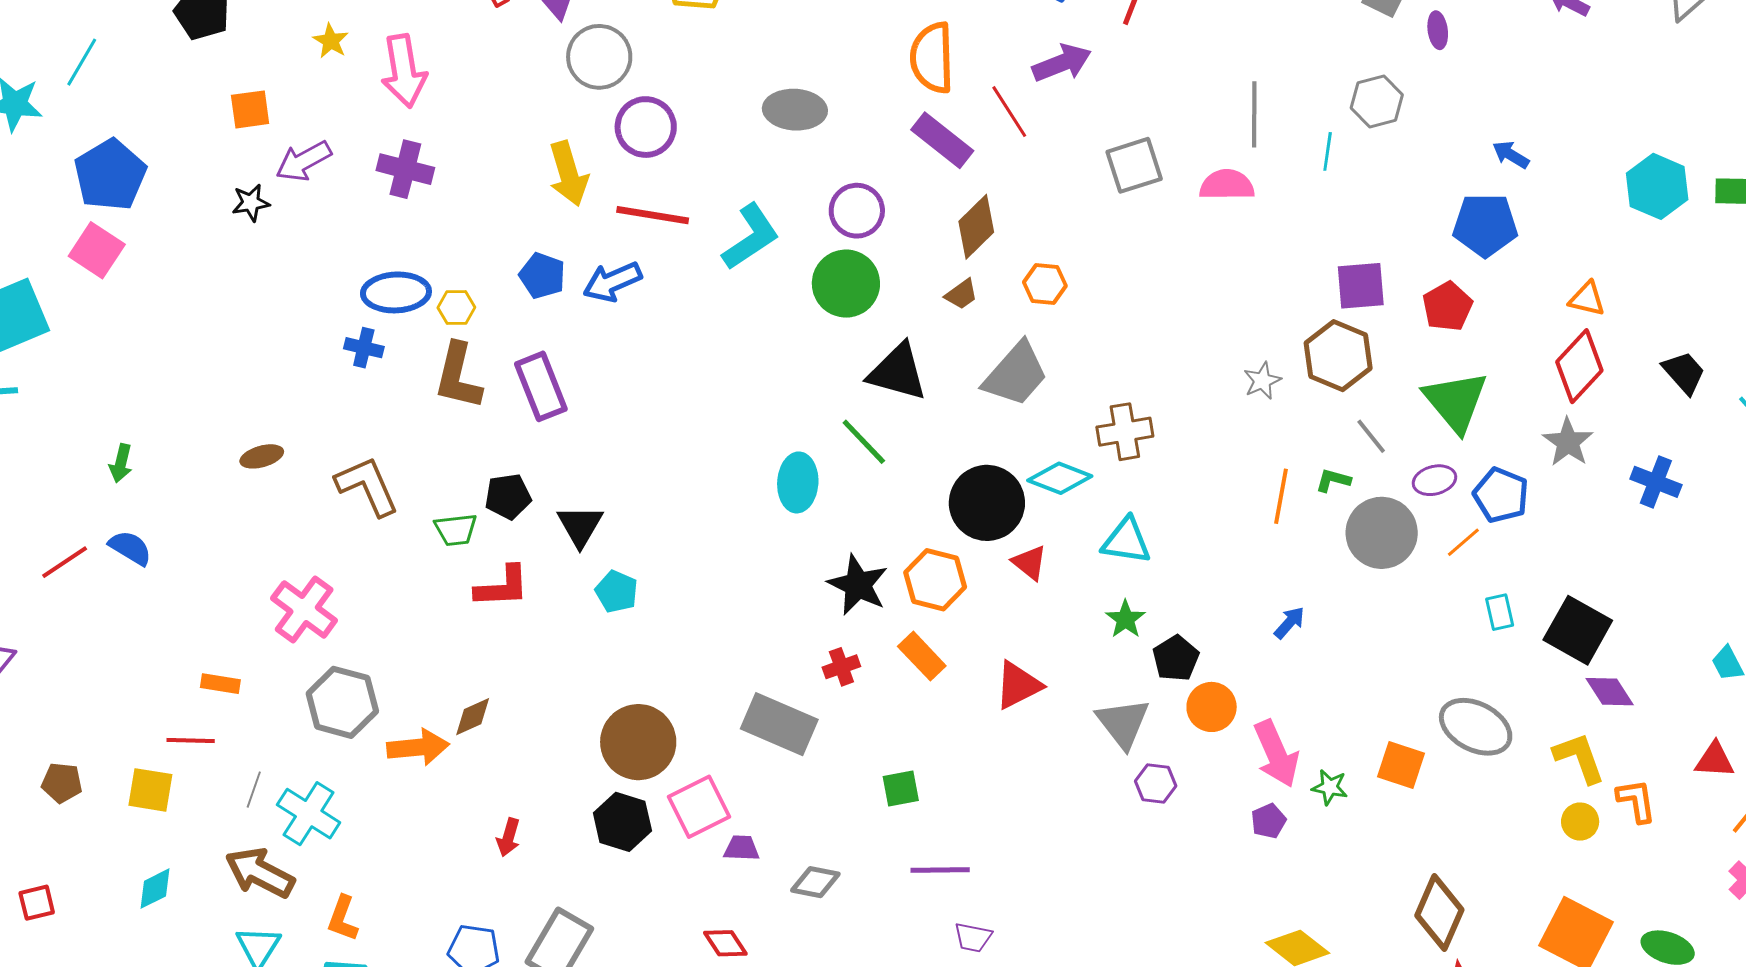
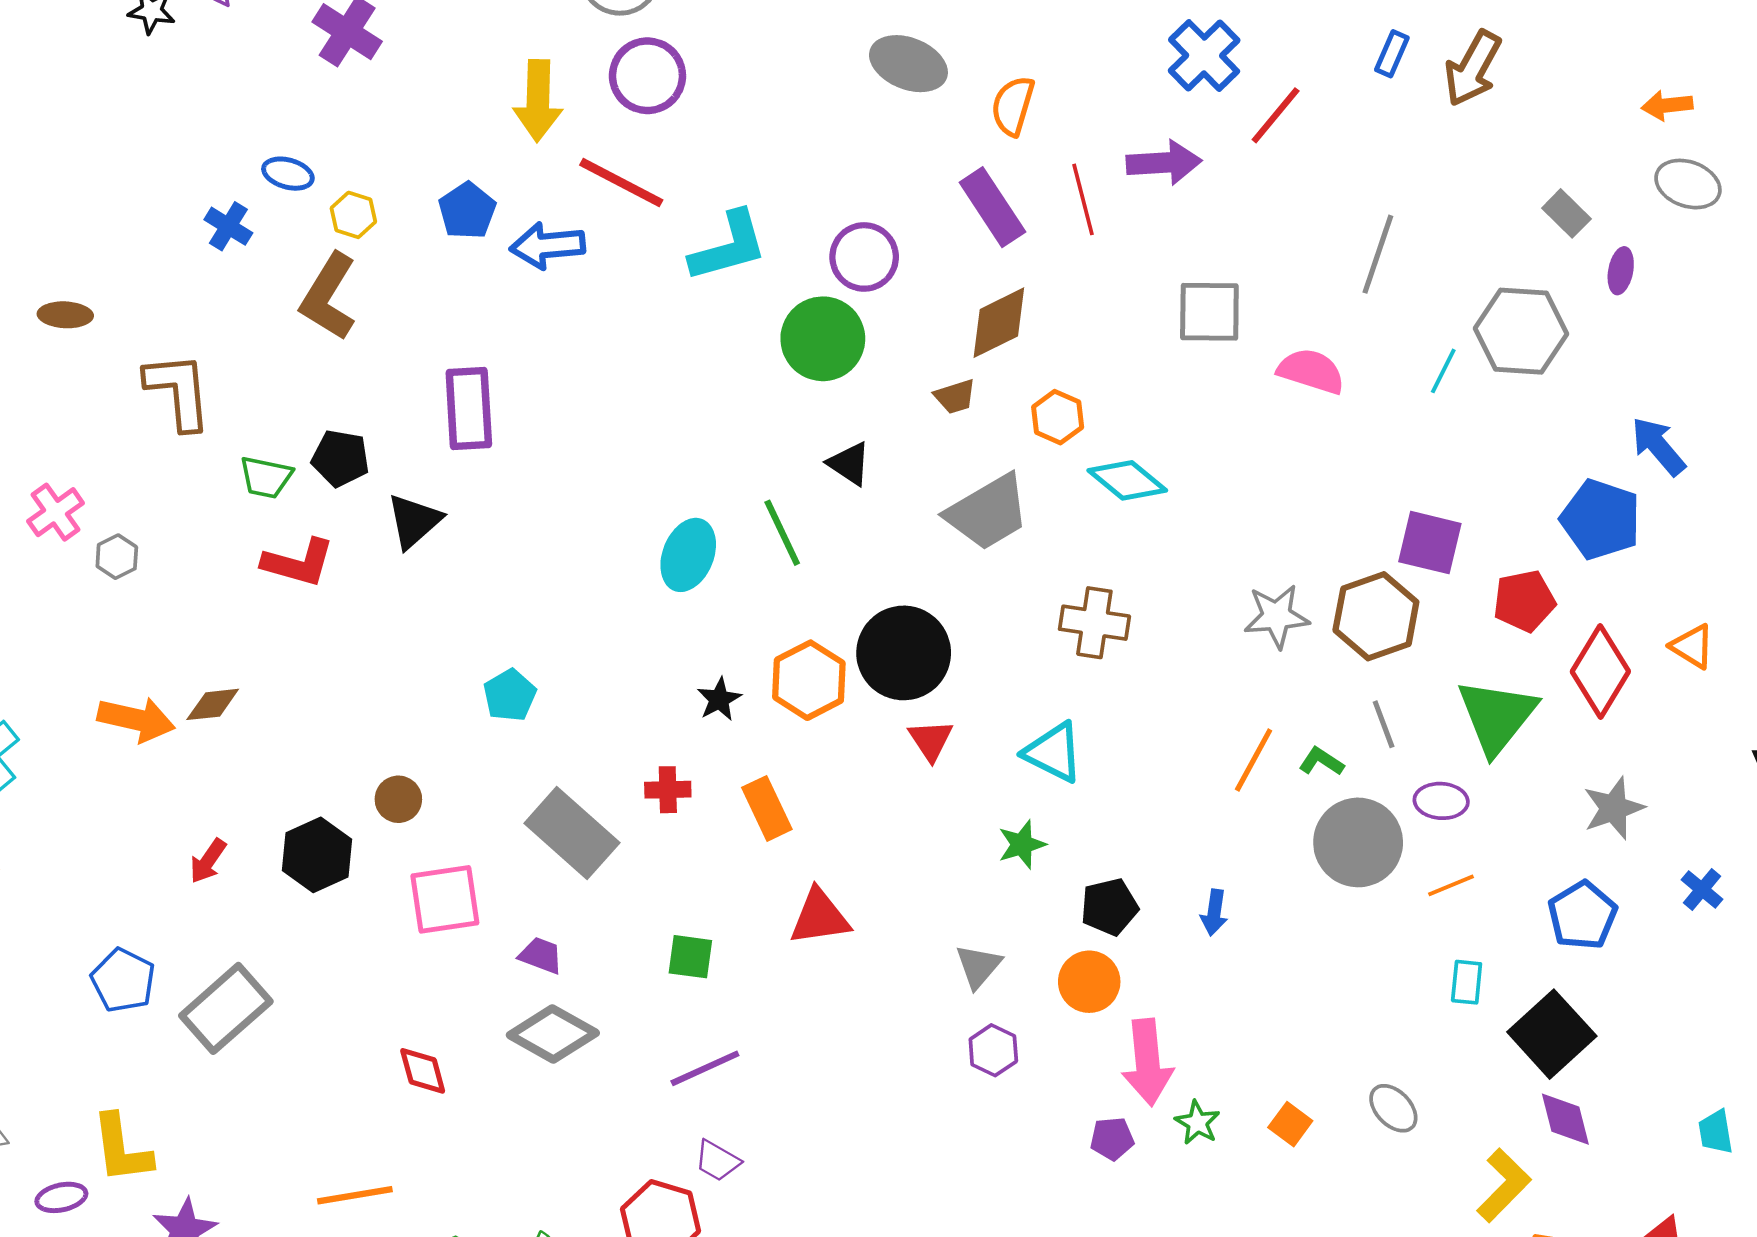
orange semicircle: (932, 58) -> (1013, 106), size x0.7
gray hexagon: (1377, 101) -> (1521, 331), size x1.4
gray ellipse: (795, 110) -> (908, 64), moved
gray line: (1254, 114) -> (1378, 254), moved
blue arrow: (1511, 155) -> (1658, 446), size x1.4
blue ellipse: (396, 292) -> (288, 174), size x0.6
red diamond: (1579, 366) -> (1600, 672), moved, turned -30
black triangle: (898, 372) -> (849, 464), size x0.6
gray star: (1262, 381) -> (1277, 616), size x1.4
purple rectangle: (541, 386) -> (469, 409), moved
cyan diamond: (1060, 478) -> (1127, 480), moved
blue cross: (1656, 482) -> (1702, 889), size x0.7
blue pentagon: (1501, 495) -> (1582, 915), moved
orange hexagon: (935, 580) -> (809, 680), moved
black star: (858, 585) -> (719, 699), size x0.6
cyan pentagon: (617, 592) -> (510, 695), moved
pink cross: (304, 609) -> (56, 512), size x0.7
blue arrow: (1289, 623) -> (1214, 913), turned 129
black pentagon: (1176, 658) -> (1109, 907), moved
red triangle: (1018, 685) -> (820, 917), moved
gray hexagon: (342, 702) -> (117, 557), moved, size x0.5
gray triangle: (1123, 723) -> (978, 966), size x0.7
gray ellipse: (1476, 727) -> (1393, 1108), size x0.6
brown circle: (638, 742) -> (398, 799), size x0.5
yellow L-shape: (1579, 758) -> (1504, 1185), turned 46
orange square: (1401, 765) -> (1290, 1124), size x0.7
black hexagon: (622, 822) -> (317, 855), moved
purple trapezoid: (742, 848) -> (541, 955), moved
purple line: (940, 870) -> (705, 1068), turned -42
gray diamond: (815, 882) -> (553, 1034), size x1.4

